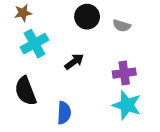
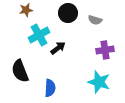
brown star: (23, 13) -> (26, 10), moved
cyan cross: (35, 44) -> (39, 35), moved
purple cross: (124, 73) -> (105, 50), moved

